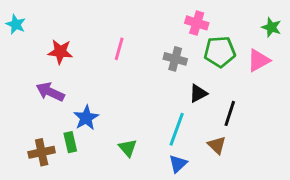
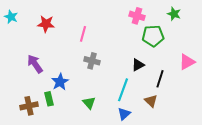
green star: (271, 27) -> (174, 14), moved
red star: (60, 52) -> (46, 24), moved
gray cross: (175, 59) -> (92, 61), moved
pink triangle: (258, 60) -> (187, 62), moved
purple arrow: (50, 92) -> (35, 64), turned 30

